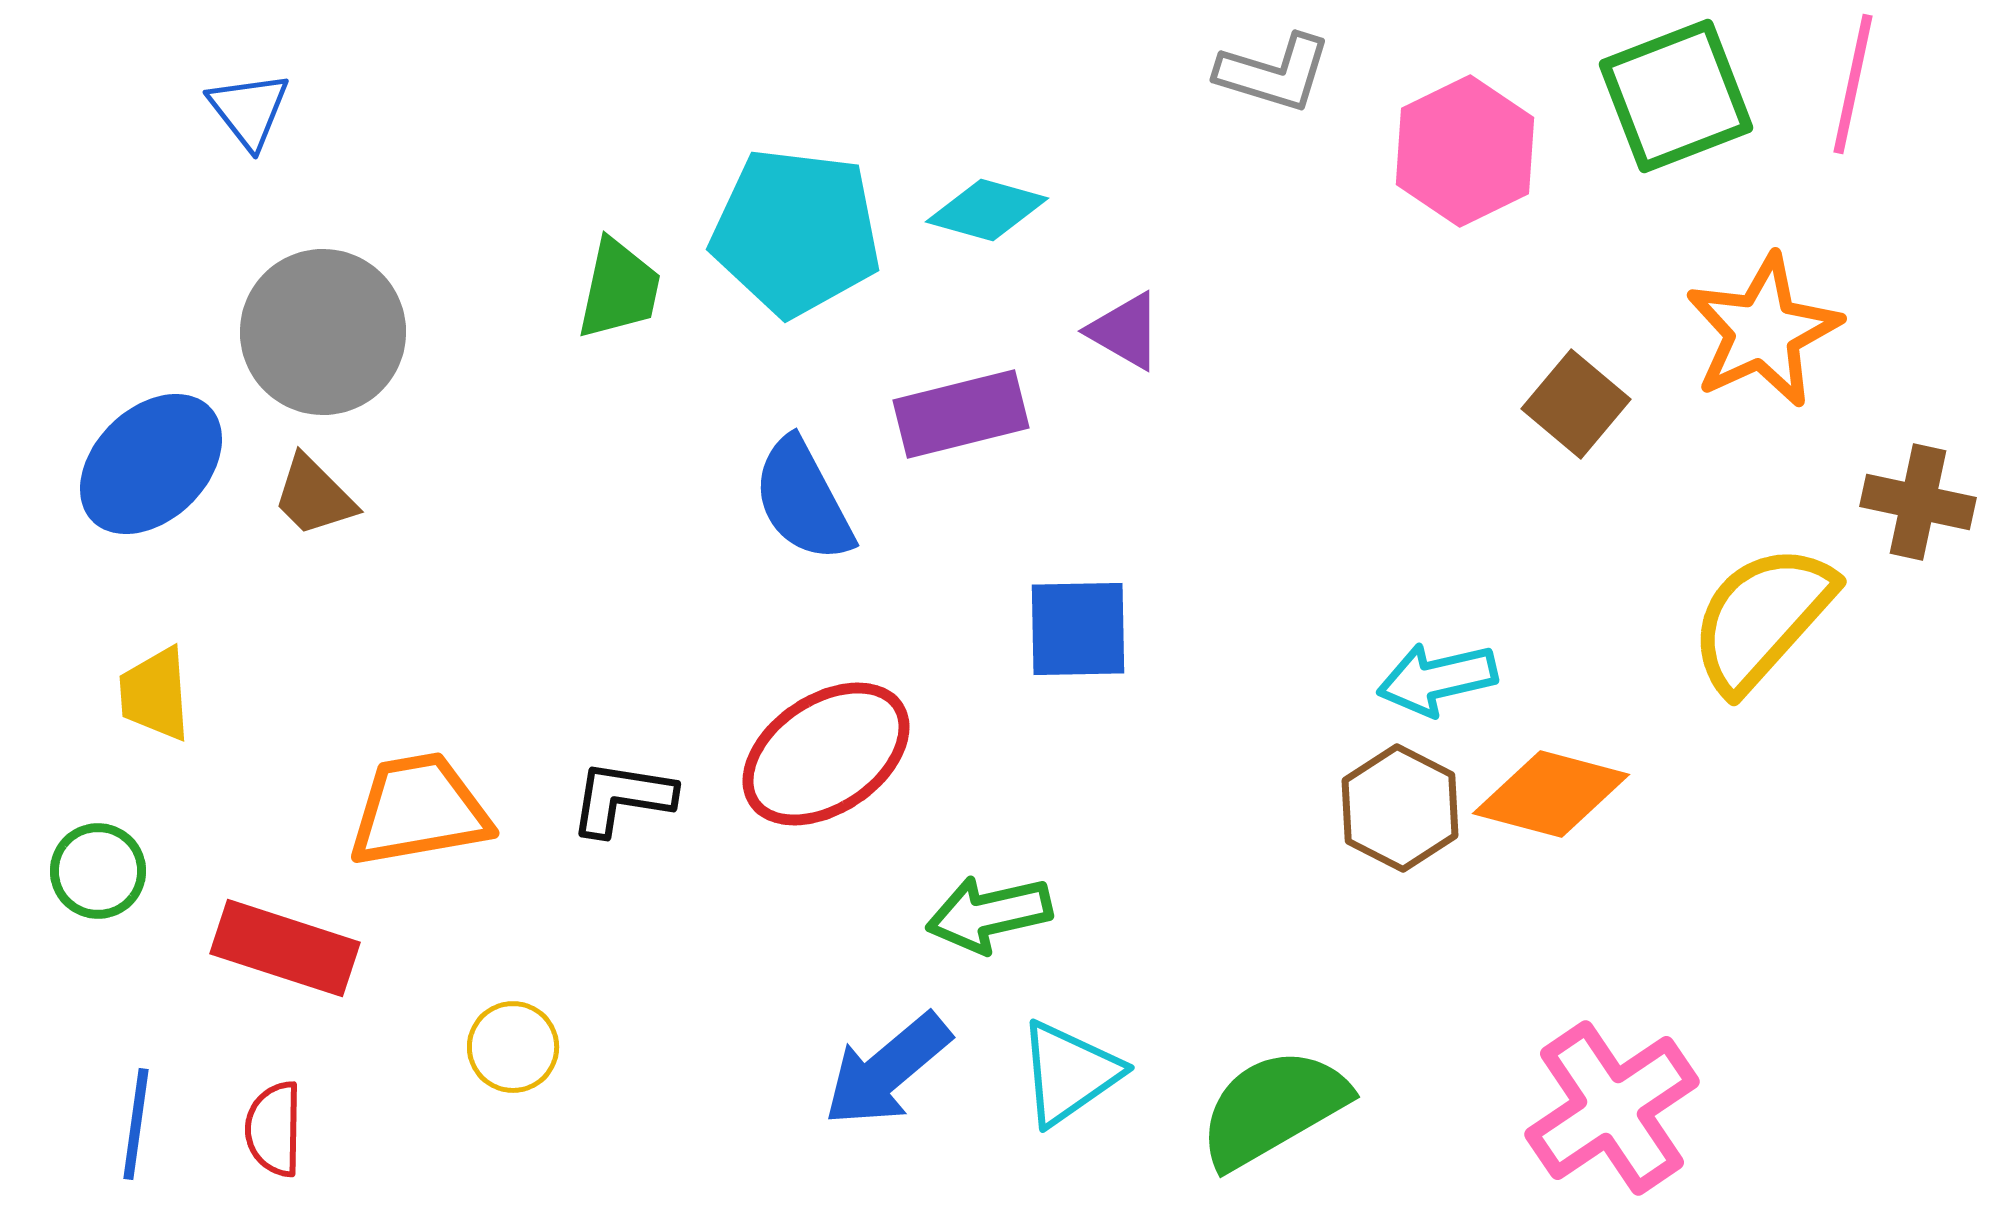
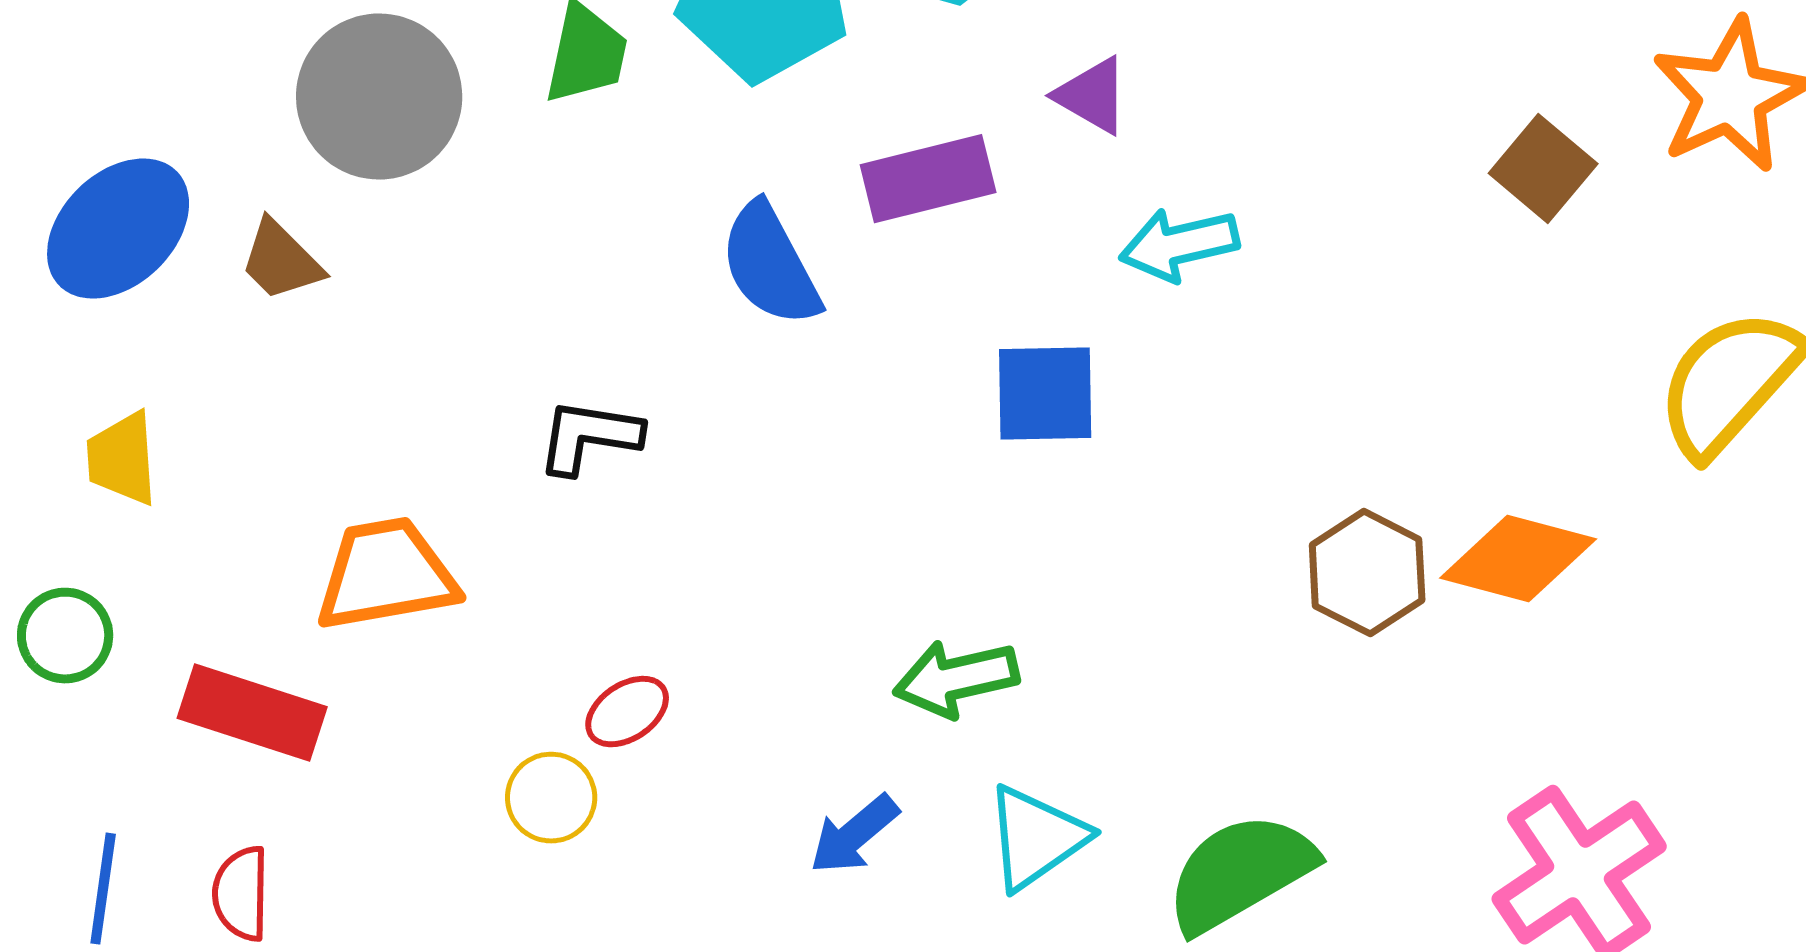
gray circle: (323, 332) -> (379, 97), moved
cyan arrow: (1437, 679) -> (1179, 245), moved
red ellipse: (826, 754) -> (627, 712), moved, size x0.5
black L-shape: (622, 798) -> (589, 437), moved
yellow circle: (513, 1047) -> (551, 798), moved
blue arrow: (887, 1070) -> (854, 835), size x0.7

